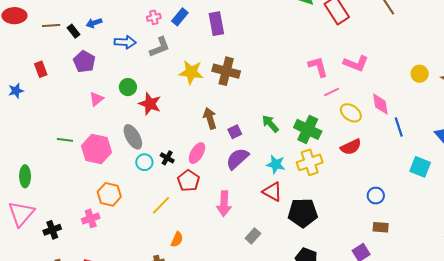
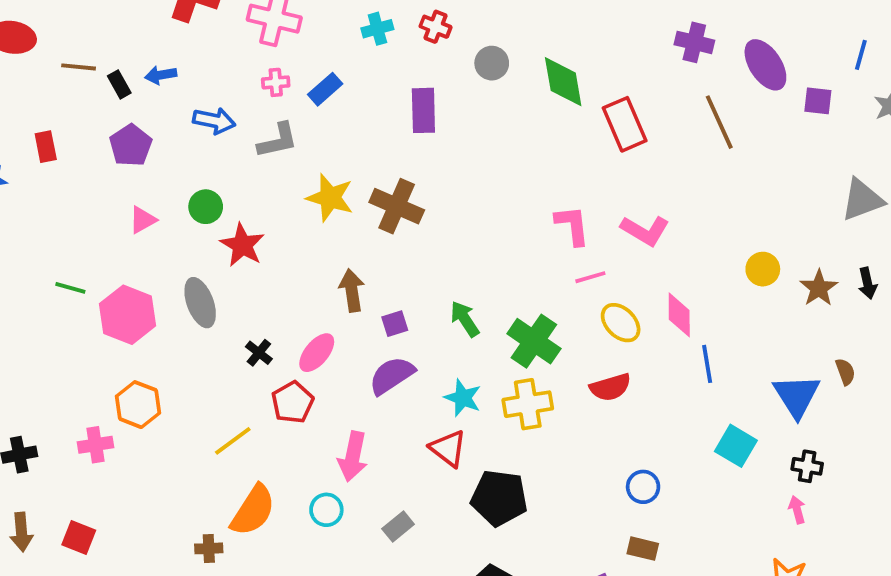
purple rectangle: (216, 24) -> (423, 110), moved
cyan circle: (144, 162) -> (326, 510), moved
orange semicircle: (177, 239) -> (253, 510), size x1.8

